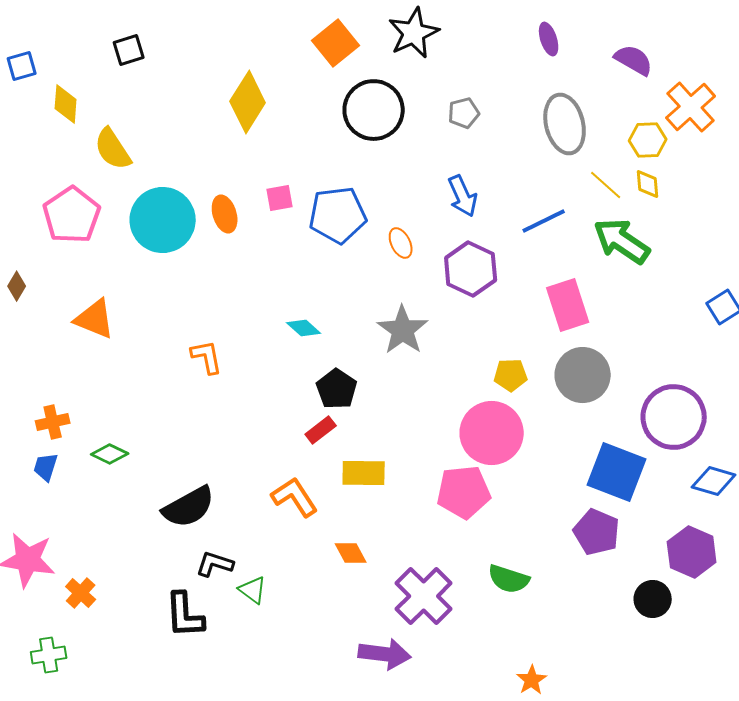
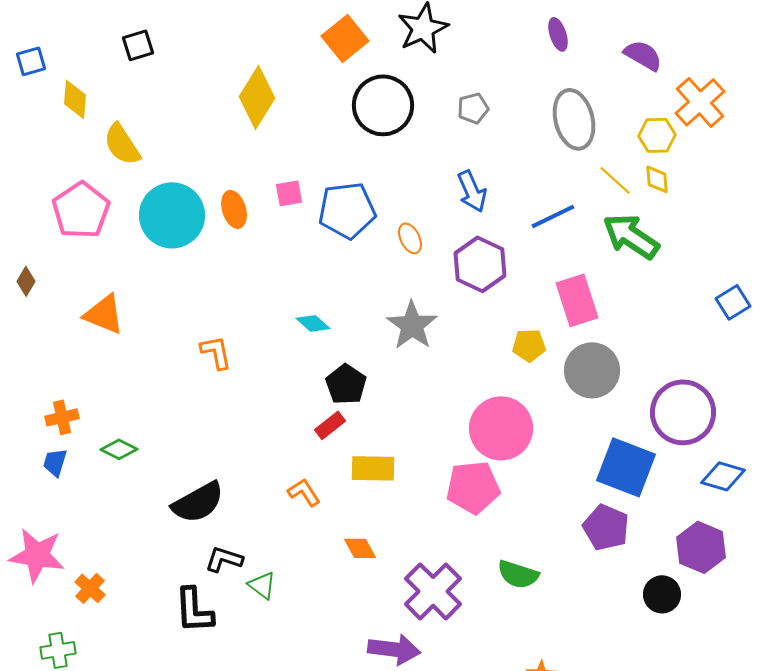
yellow pentagon: (511, 375) -> (529, 345), moved
orange L-shape: (295, 497) -> (304, 492), size x0.7

